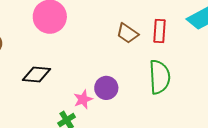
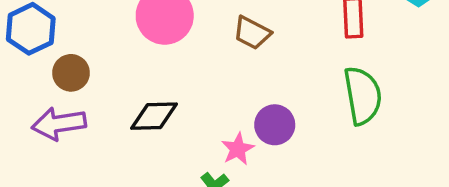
brown trapezoid: (127, 33) -> (252, 33), moved

